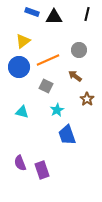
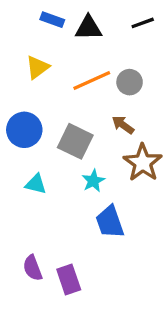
black line: (87, 14) -> (143, 23), turned 56
orange line: (48, 60) -> (92, 80), moved
blue circle: (19, 67) -> (24, 130), moved
gray square: (46, 86) -> (75, 141), size x1.5
brown star: (87, 99) -> (143, 163), size x1.6

